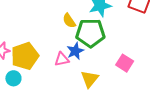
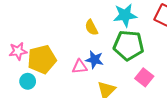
green pentagon: (90, 33) -> (128, 45), moved
blue star: (75, 51) -> (94, 60), turned 30

